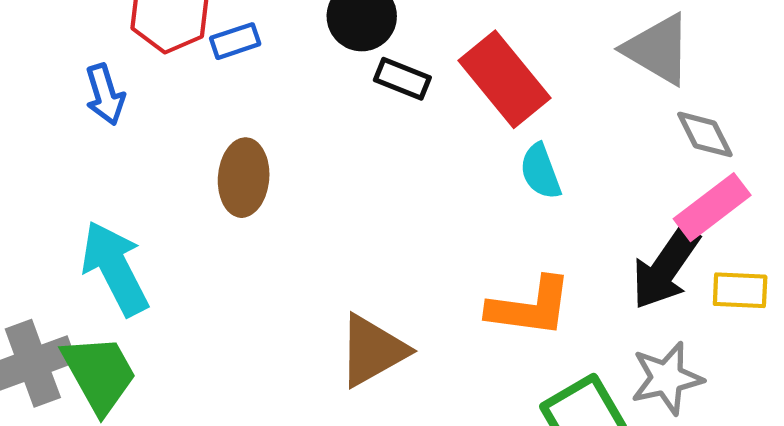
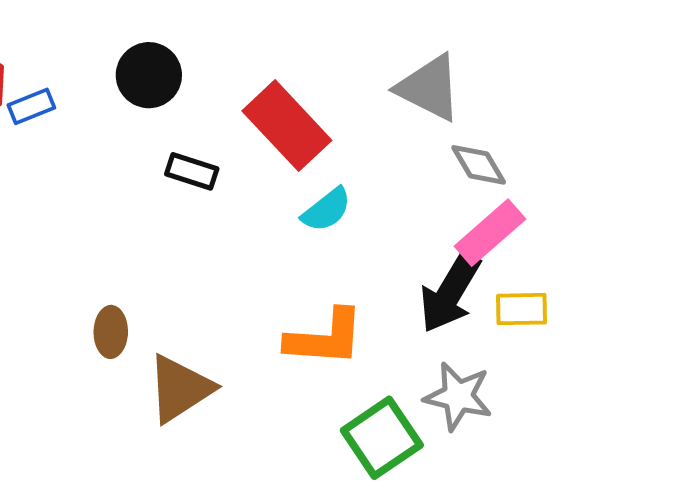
black rectangle: (402, 79) -> (192, 171), moved
cyan semicircle: (540, 171) -> (326, 210), turned -104
brown ellipse: (244, 178) -> (111, 332), moved, size x0.7
gray star: (667, 378) -> (458, 396), turned 30

